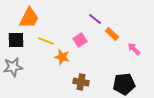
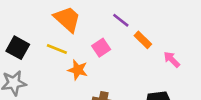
orange trapezoid: (29, 18) -> (67, 19), moved, turned -75
black square: (16, 40) -> (18, 48), turned 30

